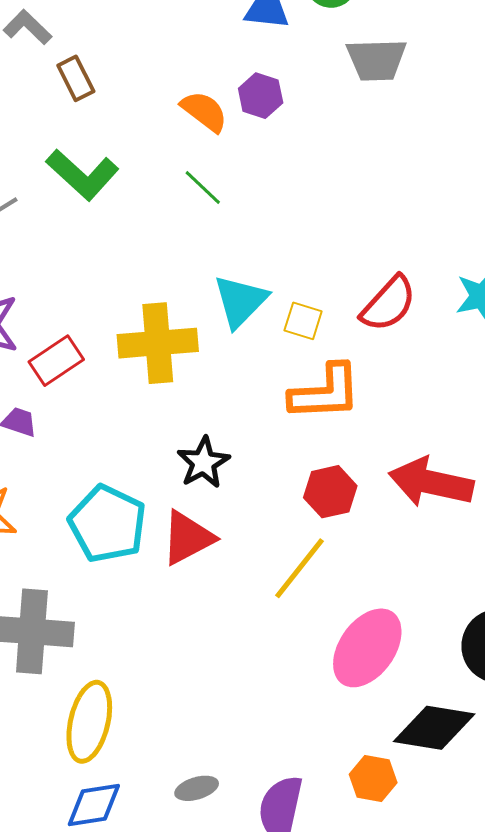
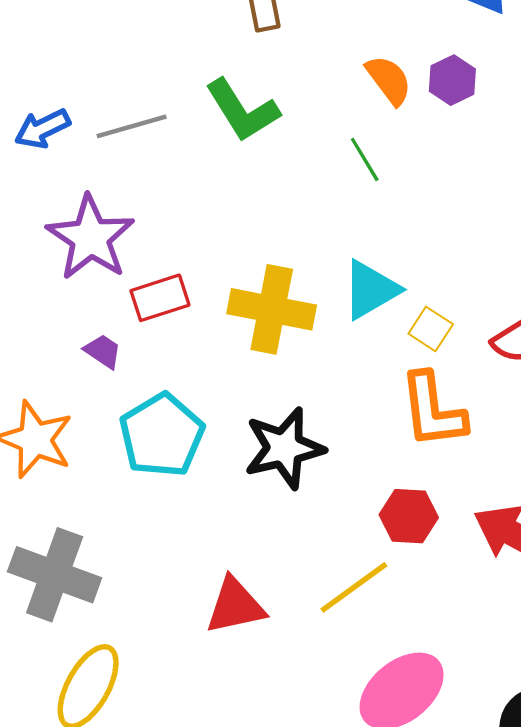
orange L-shape: (325, 392) -> (433, 410), turned 70
black star: (203, 463) -> (284, 448), size x1.4
cyan pentagon: (108, 524) -> (162, 435), moved
red triangle: (188, 538) -> (235, 606), moved

